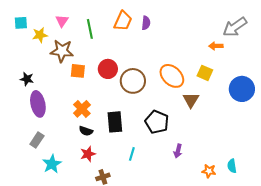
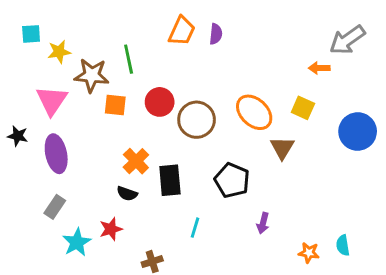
pink triangle: (62, 21) -> (52, 100), moved, size x1.6
green line: (90, 29) -> (129, 59), moved
black star: (27, 79) -> (18, 136), moved
orange cross: (82, 109) -> (136, 161), moved
red star: (88, 154) -> (111, 229), moved

